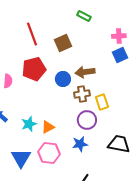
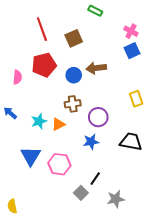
pink cross: (119, 36) -> (131, 31), turned 32
brown cross: (82, 94) -> (73, 104), moved
yellow rectangle: (102, 102) -> (136, 99), moved
pink hexagon: (49, 153) -> (59, 164), moved

